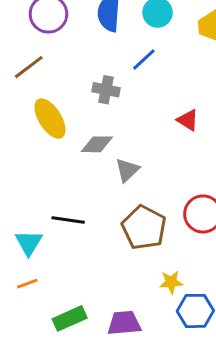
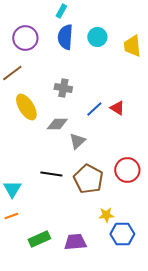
blue line: (144, 59) -> (94, 109), moved
black line: (68, 220) -> (51, 174), moved

